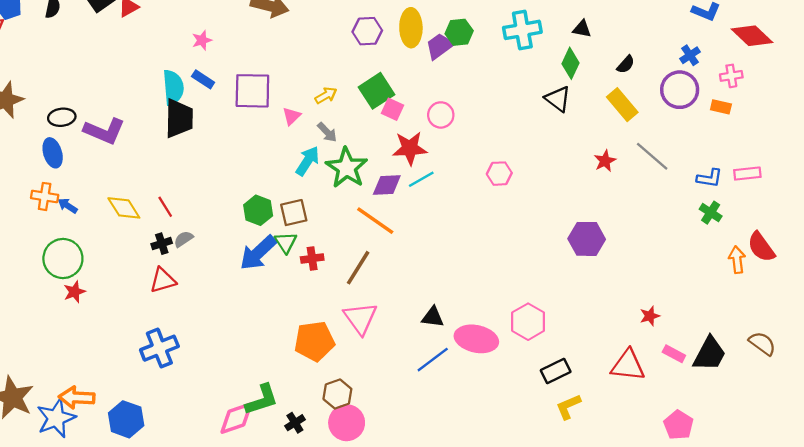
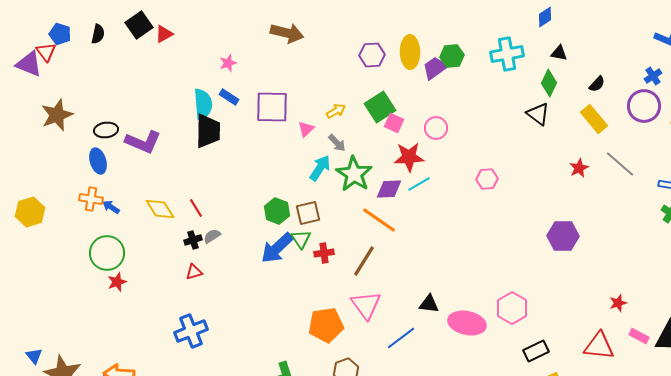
red triangle: (163, 280) -> (194, 272), size x0.7
blue line: (433, 360) -> (401, 338), moved

